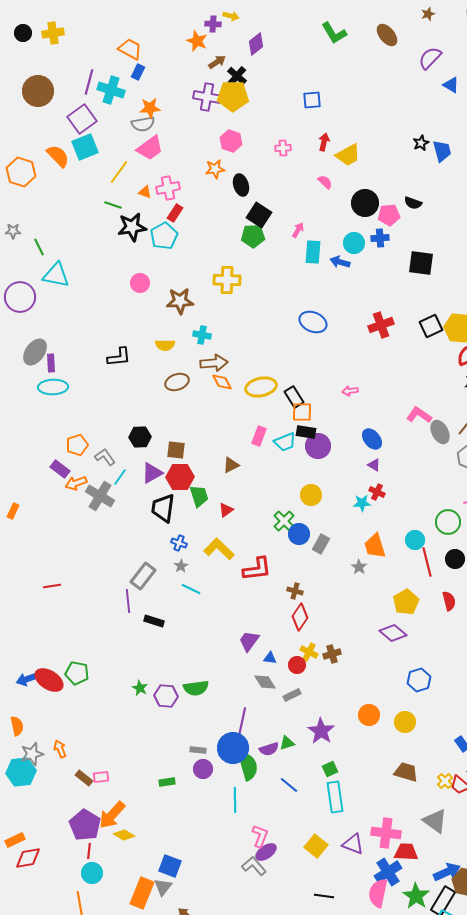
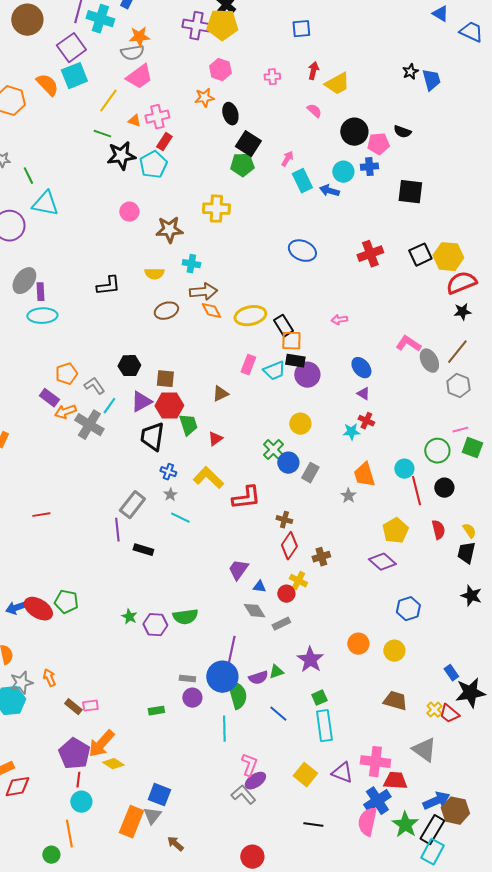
cyan rectangle: (313, 252) -> (302, 181), turned -30
brown cross: (332, 654) -> (321, 557), moved

